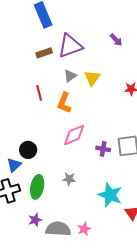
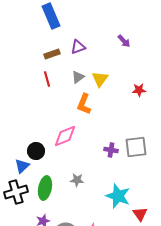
purple triangle: (70, 46) -> (78, 47), size x0.6
red line: (39, 93) -> (47, 79), moved
orange L-shape: (64, 103) -> (84, 104), moved
pink diamond: (74, 135) -> (65, 136), moved

